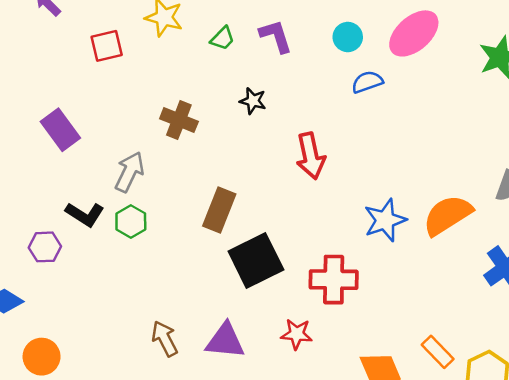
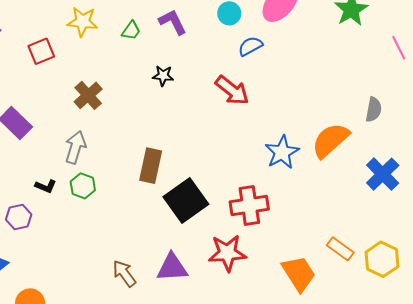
brown cross: (179, 120) -> (88, 95), moved, turned 36
red arrow: (311, 156) -> (232, 90), moved, turned -30
black L-shape: (85, 214) -> (46, 186), size x0.7
red star: (297, 334) -> (227, 253), size x1.5

